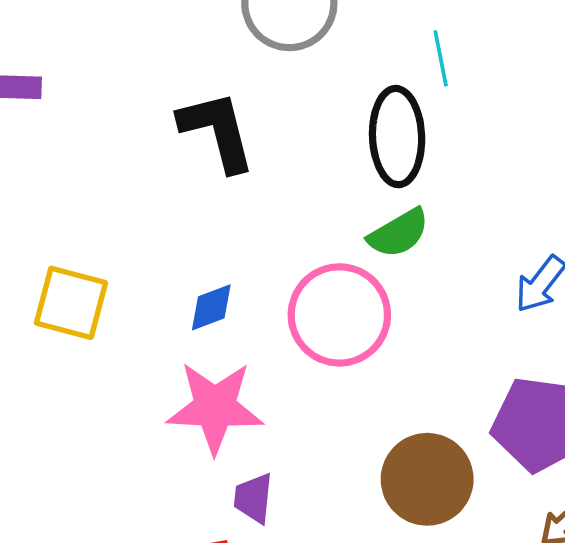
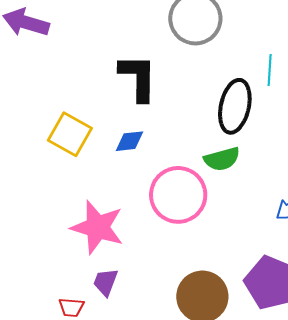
yellow square: (71, 303) -> (70, 134), moved
blue diamond: (211, 307) -> (130, 141), moved

